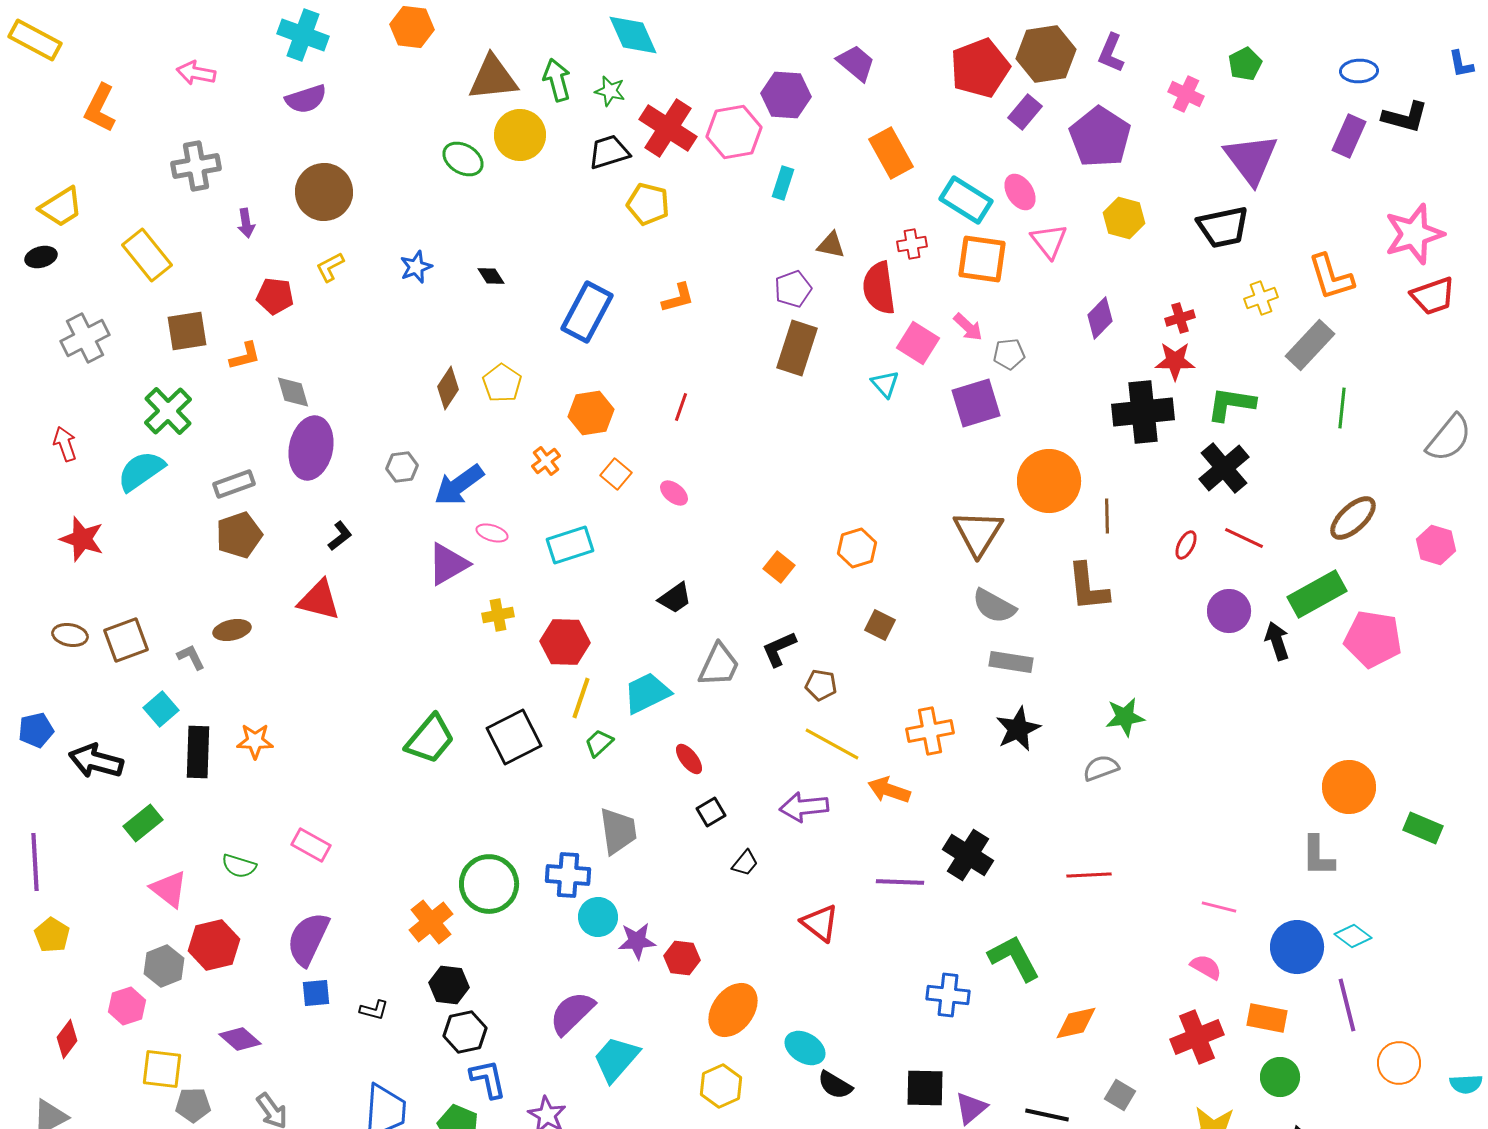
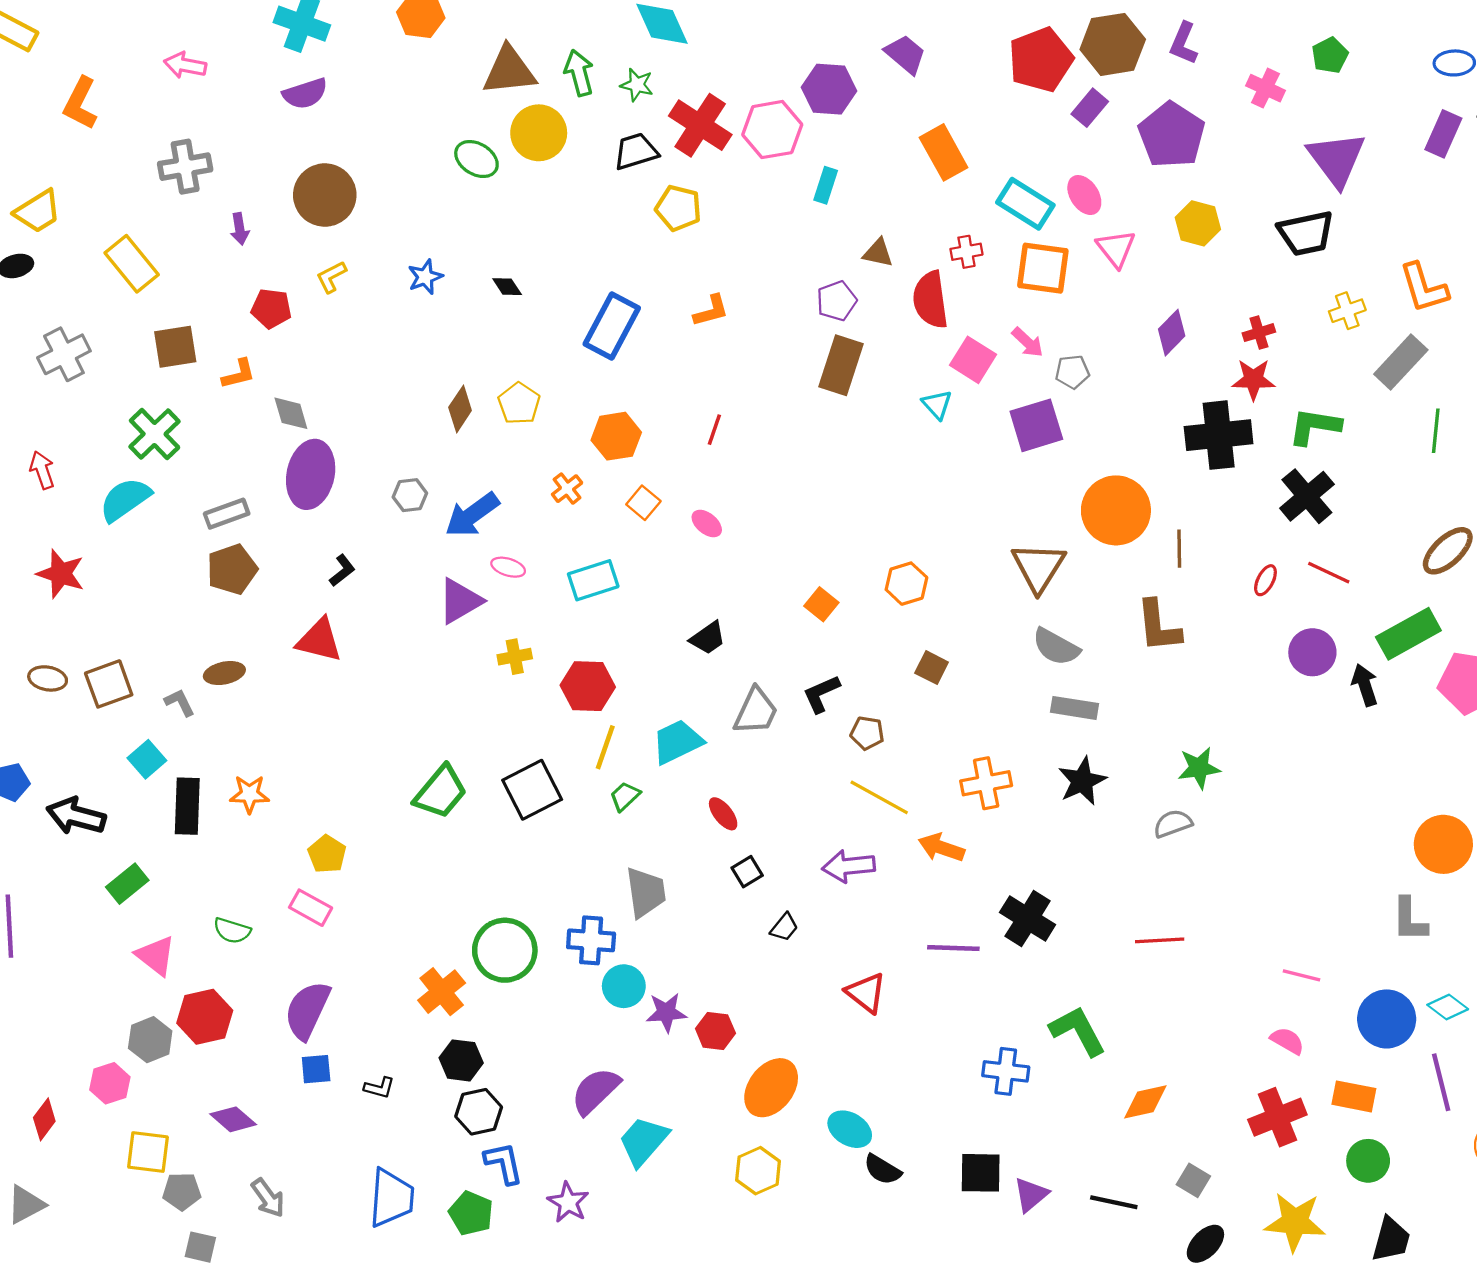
yellow pentagon: (52, 935) -> (327, 854), moved

